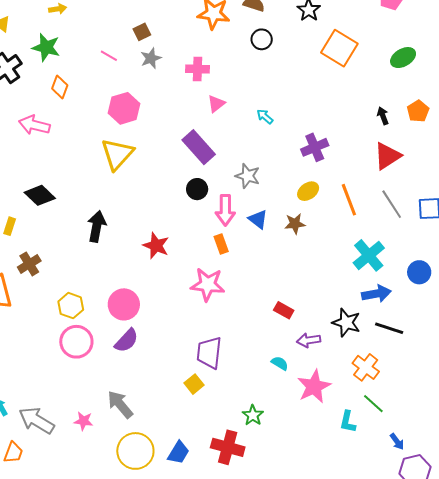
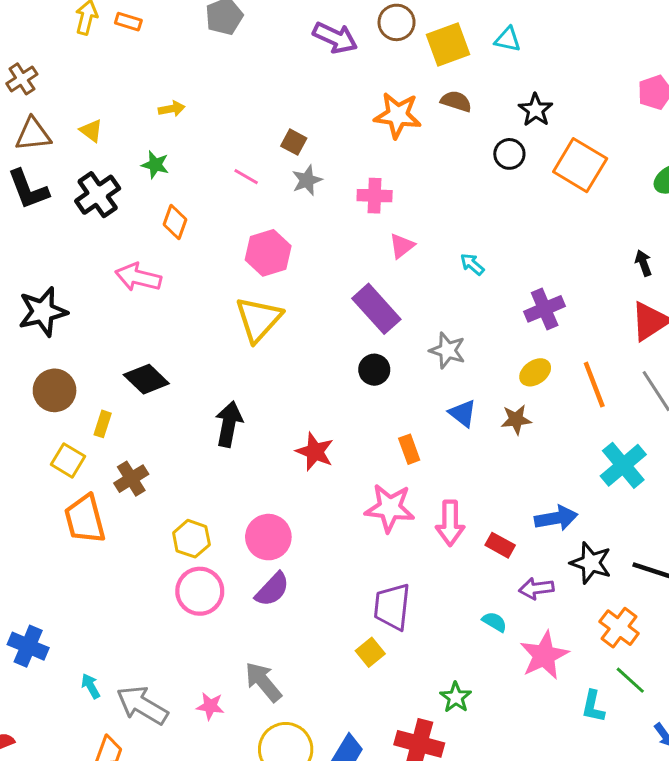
brown square: (142, 32) -> (294, 142), turned -36
black circle: (262, 39) -> (509, 154), moved
green star: (46, 47) -> (155, 165), size x0.7
pink arrow: (225, 210) -> (450, 523), moved
blue arrow: (376, 294) -> (556, 518), moved

